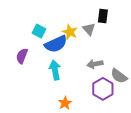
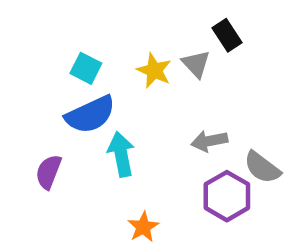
black rectangle: (103, 16) -> (227, 35), turned -40
blue semicircle: (56, 44) -> (90, 115), moved
purple semicircle: (22, 56) -> (48, 172), moved

